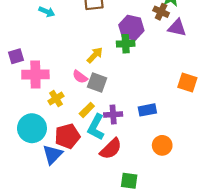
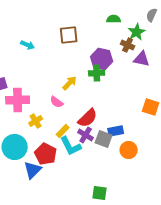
gray square: (97, 83) -> (104, 139), moved
purple cross: (113, 115) -> (86, 135), turned 35
cyan L-shape: (96, 127) -> (71, 146), turned -55
red pentagon: (67, 136) -> (46, 154), turned -30
orange circle: (162, 145) -> (129, 150), moved
red semicircle: (111, 149) -> (88, 118), moved

